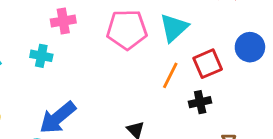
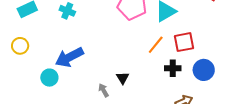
blue circle: (250, 47) -> (204, 70), moved

